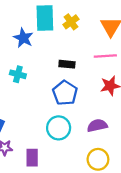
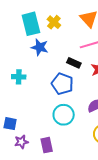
blue star: (23, 38) -> (40, 47), moved
black rectangle: (67, 64) -> (74, 63), moved, turned 32

